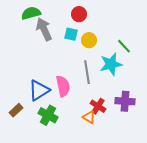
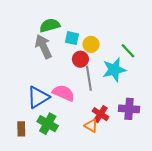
green semicircle: (31, 13) -> (50, 25), moved
red circle: (79, 14) -> (80, 59), moved
gray arrow: (44, 29) -> (43, 46), moved
pink semicircle: (63, 86) -> (64, 93), turned -55
brown rectangle: (16, 110) -> (21, 129), moved, turned -48

